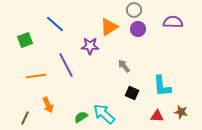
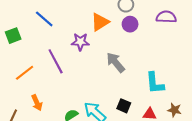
gray arrow: (124, 66) -> (116, 62), size x1.5
orange line: (36, 76) -> (25, 73), turned -30
black square: (132, 93) -> (124, 106), moved

